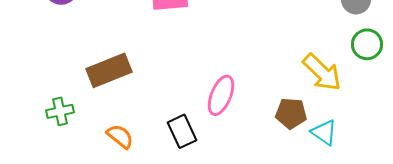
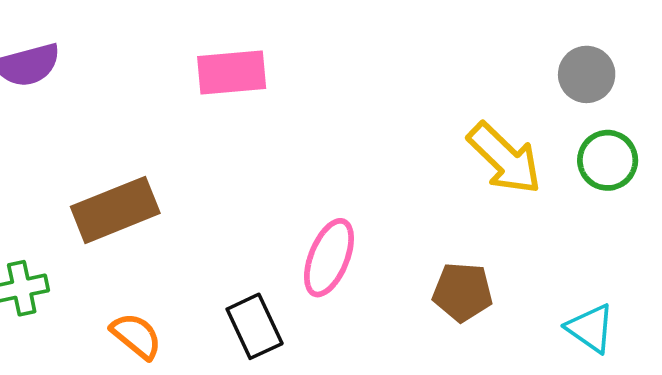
yellow arrow: (322, 72) -> (505, 158), moved
cyan triangle: (324, 132) -> (590, 328), moved

